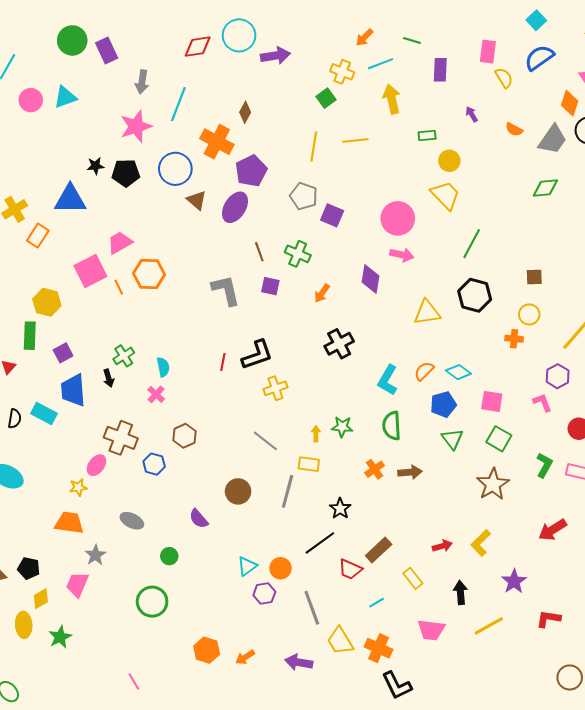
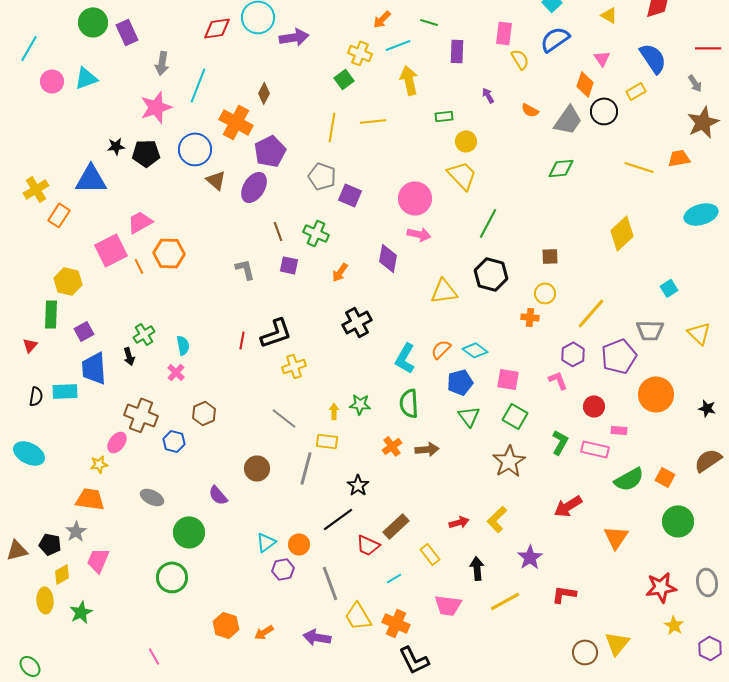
gray L-shape: (226, 290) -> (245, 269), size x0.7
cyan rectangle: (44, 414) -> (65, 391), turned -30
gray star: (95, 555) -> (76, 531), moved
green circle: (169, 556) -> (189, 532), size x1.8

